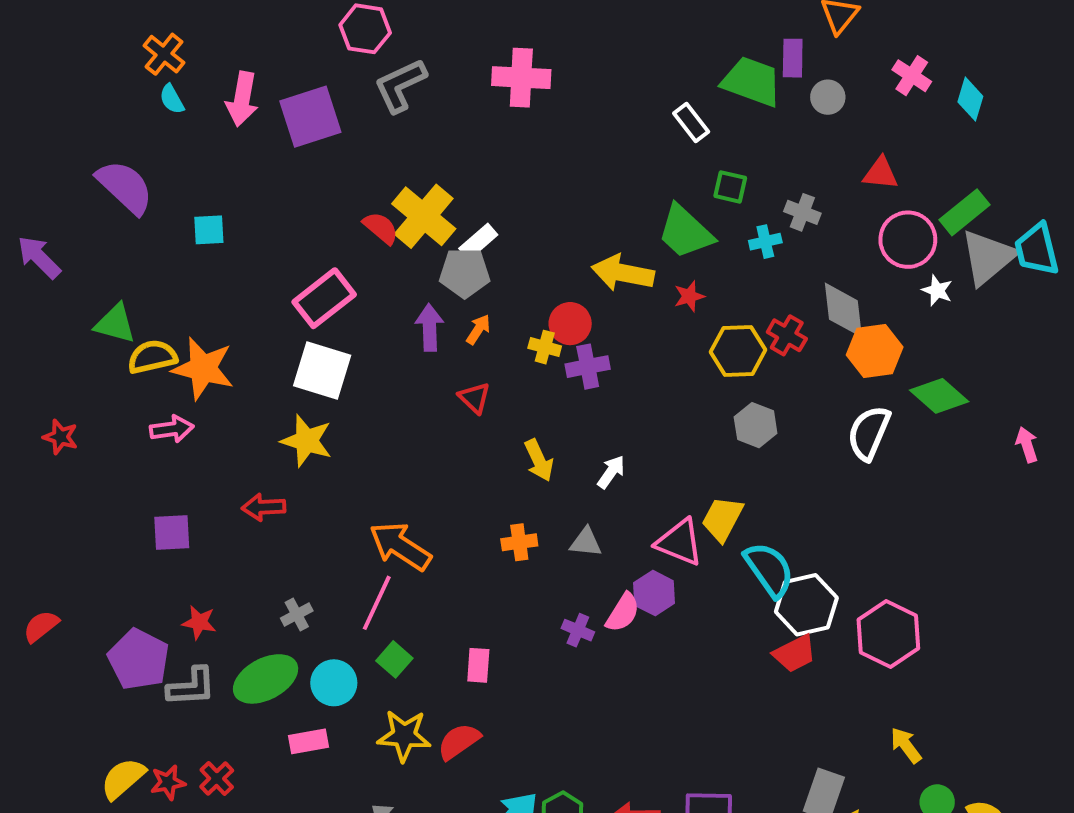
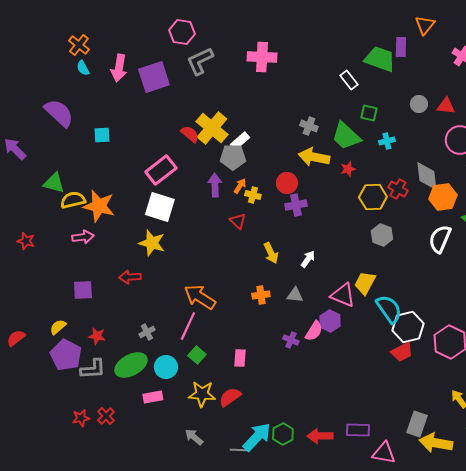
gray circle: (828, 97) -> (419, 104), moved
gray cross: (802, 212) -> (309, 126), moved
yellow cross: (545, 347) -> (253, 195), moved
yellow semicircle: (123, 779) -> (58, 327), moved, size x0.7

